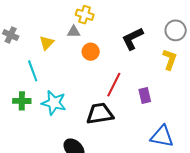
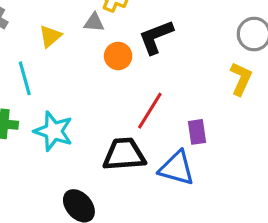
black L-shape: (133, 39) -> (156, 37), moved
blue triangle: (162, 136) -> (177, 168), moved

